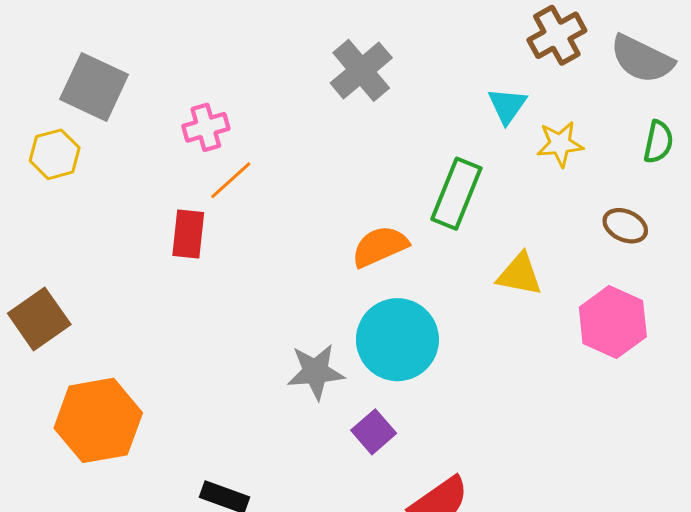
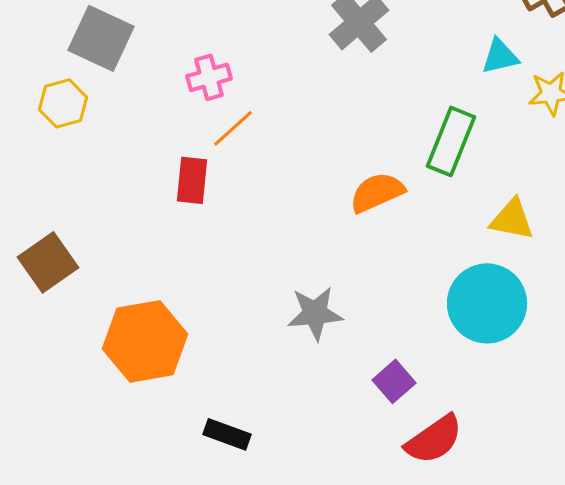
cyan triangle: (507, 106) -> (500, 56), turned 42
cyan circle: (397, 340) -> (487, 303), moved
orange hexagon: (98, 420) -> (145, 341), moved
purple square: (374, 432) -> (394, 381), moved

